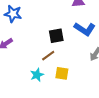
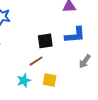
blue L-shape: (85, 29) -> (75, 35), turned -40

